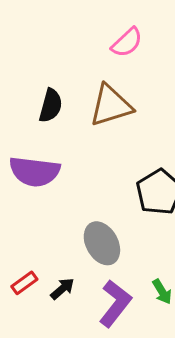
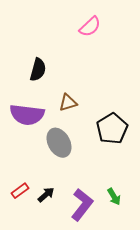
brown triangle: (111, 106) -> (68, 103), moved, size x0.6
gray ellipse: (102, 243) -> (59, 143), moved

